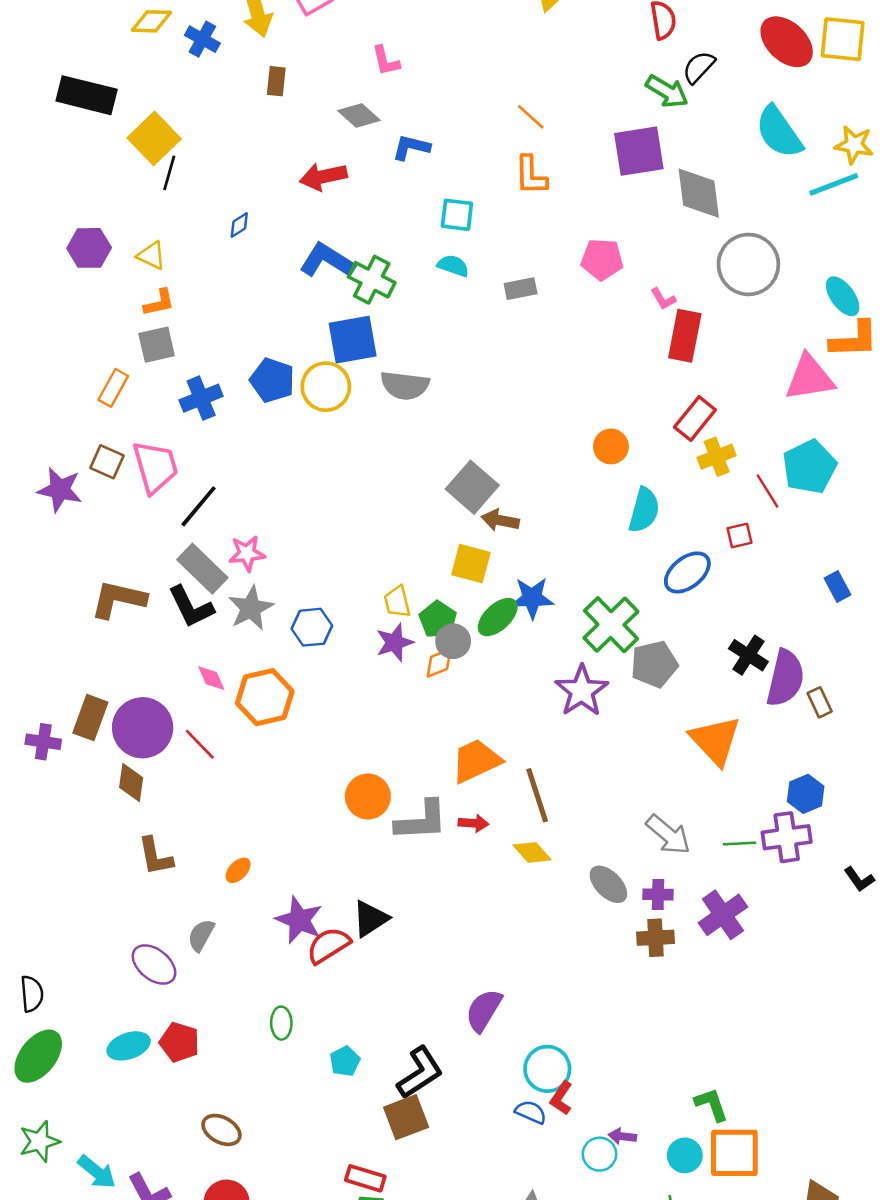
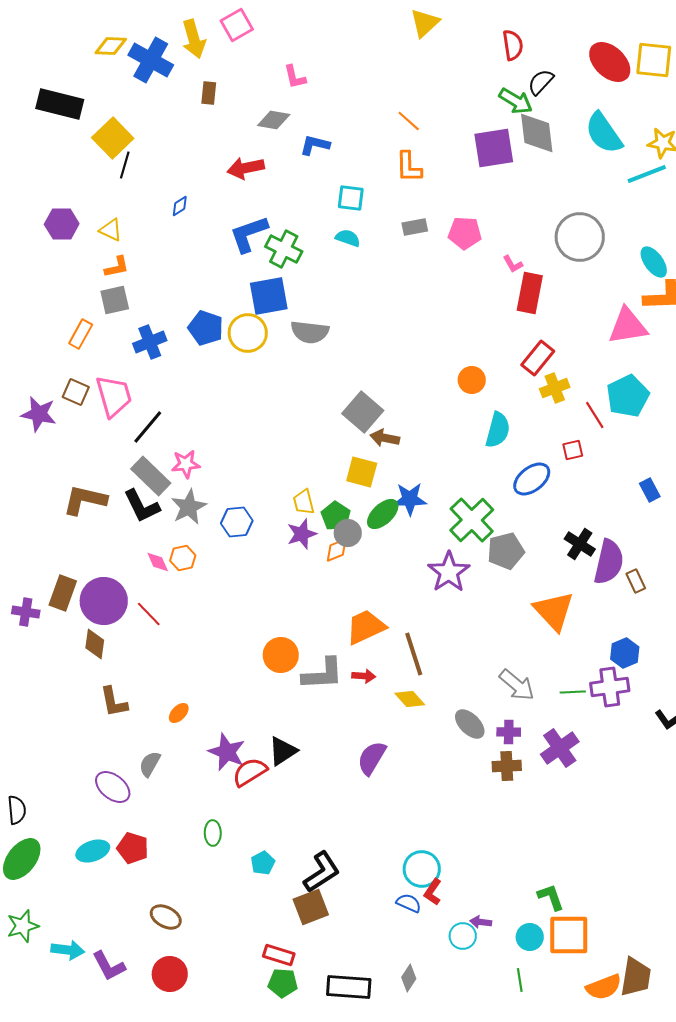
blue cross: (202, 39) -> (151, 60), size x1.6
gray diamond: (359, 116) -> (274, 120), turned -32
gray diamond: (699, 193) -> (537, 133), moved
blue L-shape: (327, 261) -> (249, 234), turned -51
gray rectangle: (521, 289) -> (415, 227), moved
orange hexagon: (265, 697) -> (183, 558), moved, size x0.6
purple semicircle: (484, 1010) -> (372, 758), moved
cyan arrow: (97, 1172) -> (68, 950), turned -32

